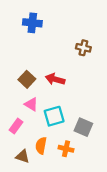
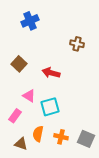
blue cross: (32, 23) -> (30, 21), turned -30
brown square: (27, 79) -> (19, 64), moved
gray square: (83, 127) -> (86, 139), moved

